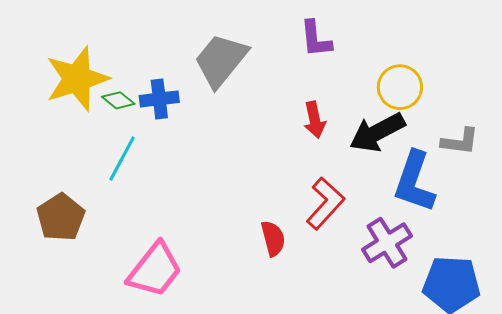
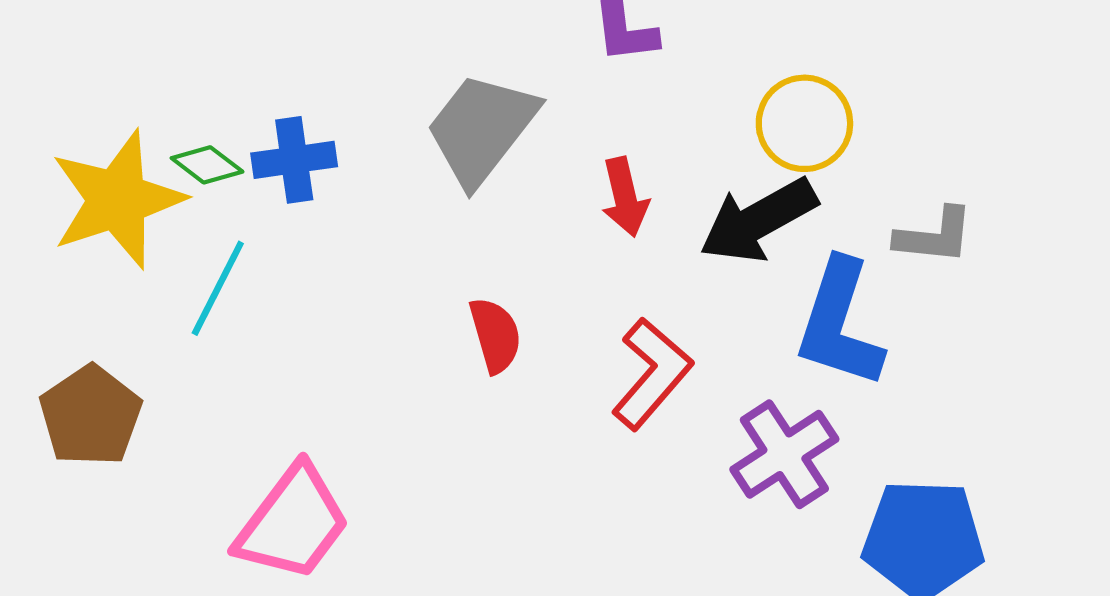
gray trapezoid: (221, 60) -> (482, 129), moved
yellow star: (77, 79) -> (117, 200), moved
red semicircle: (273, 238) -> (495, 335), moved

